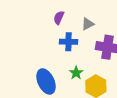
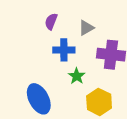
green star: (76, 73) -> (77, 76), moved

